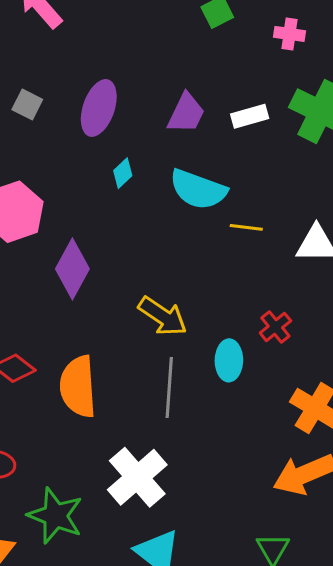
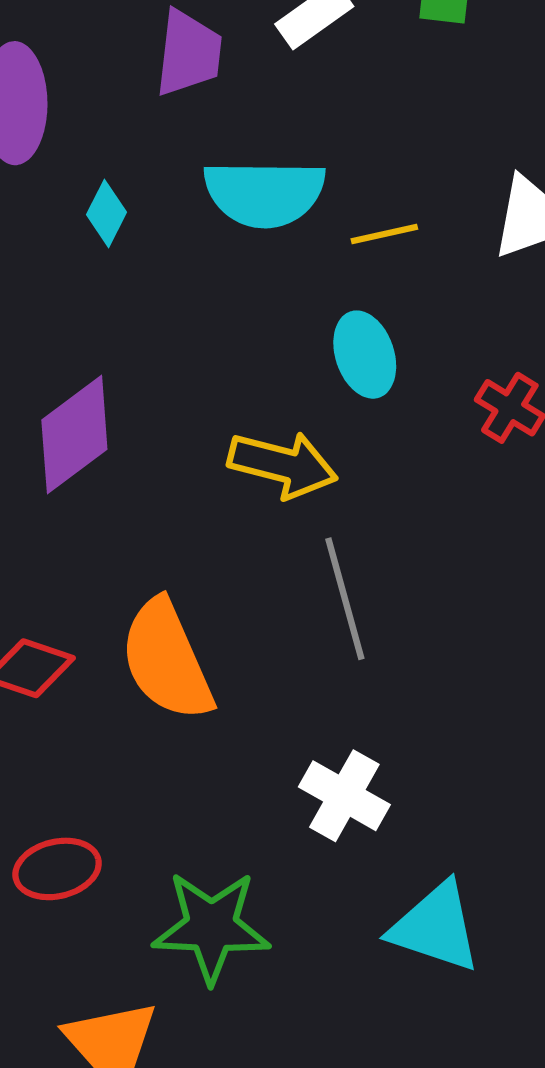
purple diamond: (72, 269) -> (74, 435), turned 44
cyan ellipse: (229, 360) -> (365, 355), moved
white cross: (137, 477) -> (344, 796), size x0.7

